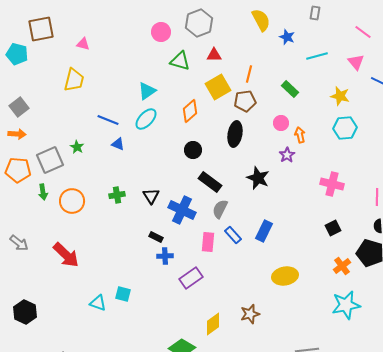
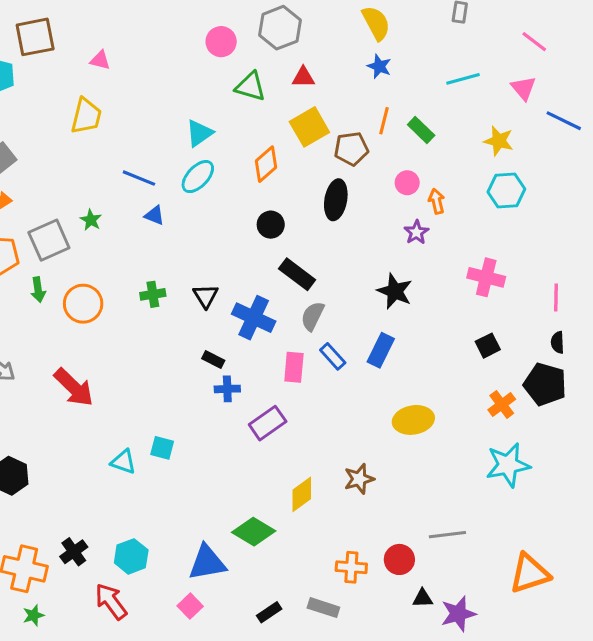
blue star: (287, 37) -> (379, 66), moved
orange line: (249, 74) -> (384, 121), moved
black star: (258, 178) -> (395, 291), moved

